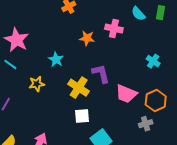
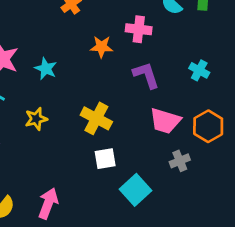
cyan star: (56, 59) -> (46, 69), moved
purple L-shape: (101, 74) -> (146, 75), moved
gray cross: (146, 124) -> (180, 161), moved

